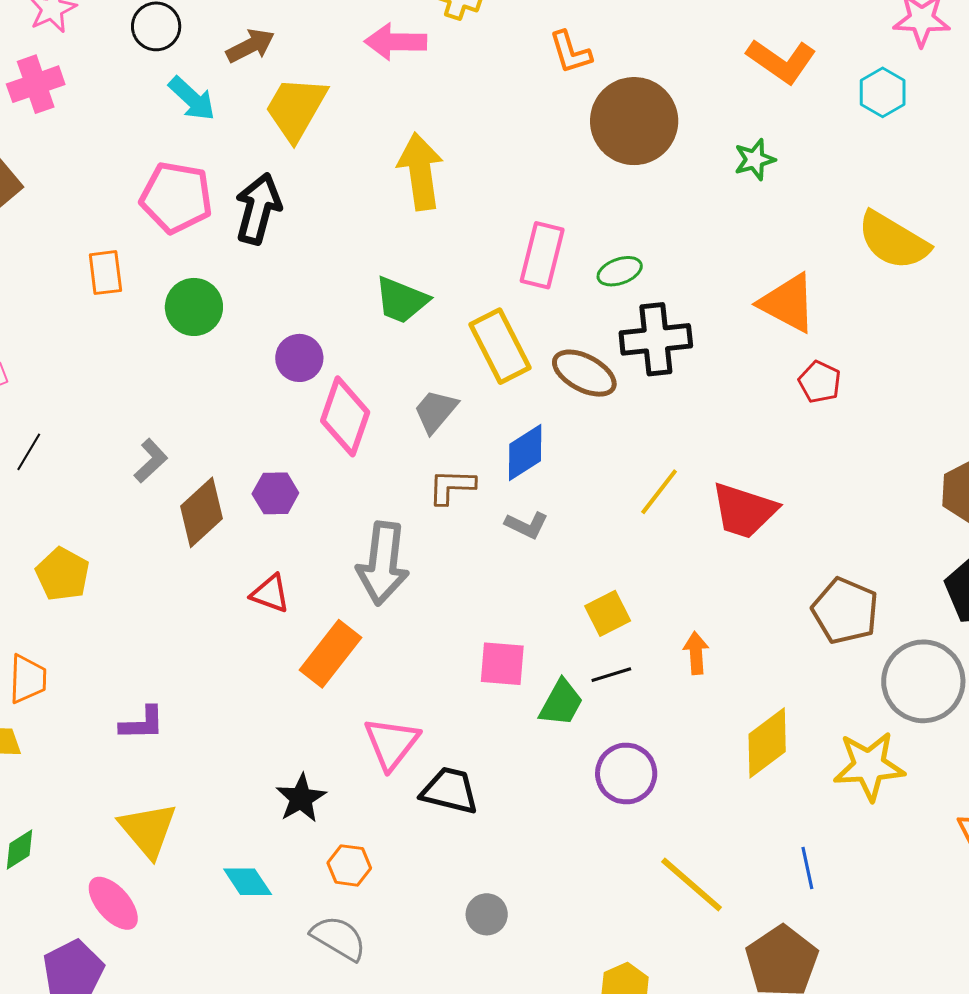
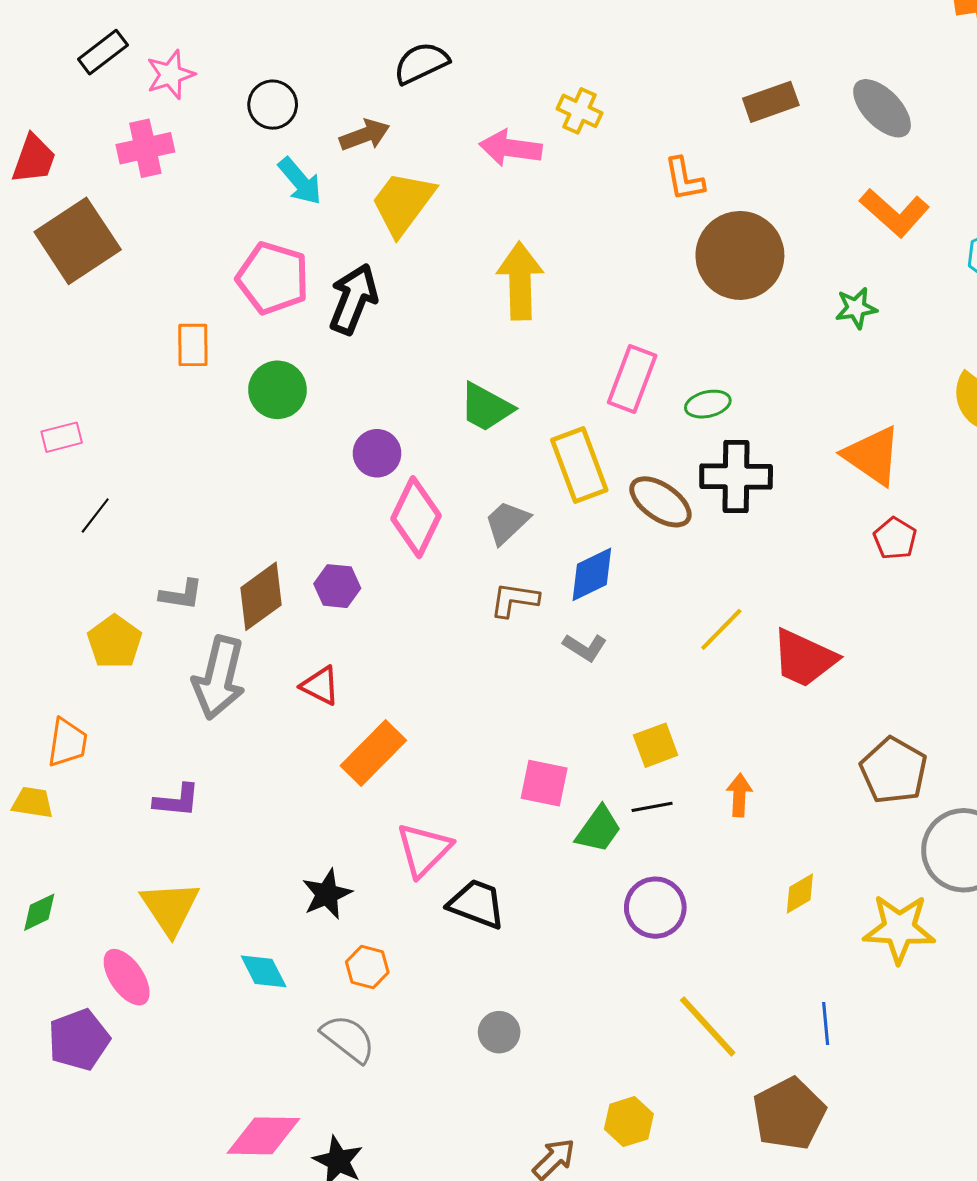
gray L-shape: (151, 461) -> (181, 595), moved, turned 45
gray arrow: (383, 563) -> (219, 678), moved
yellow diamond: (767, 743) -> (800, 893), size x0.6

